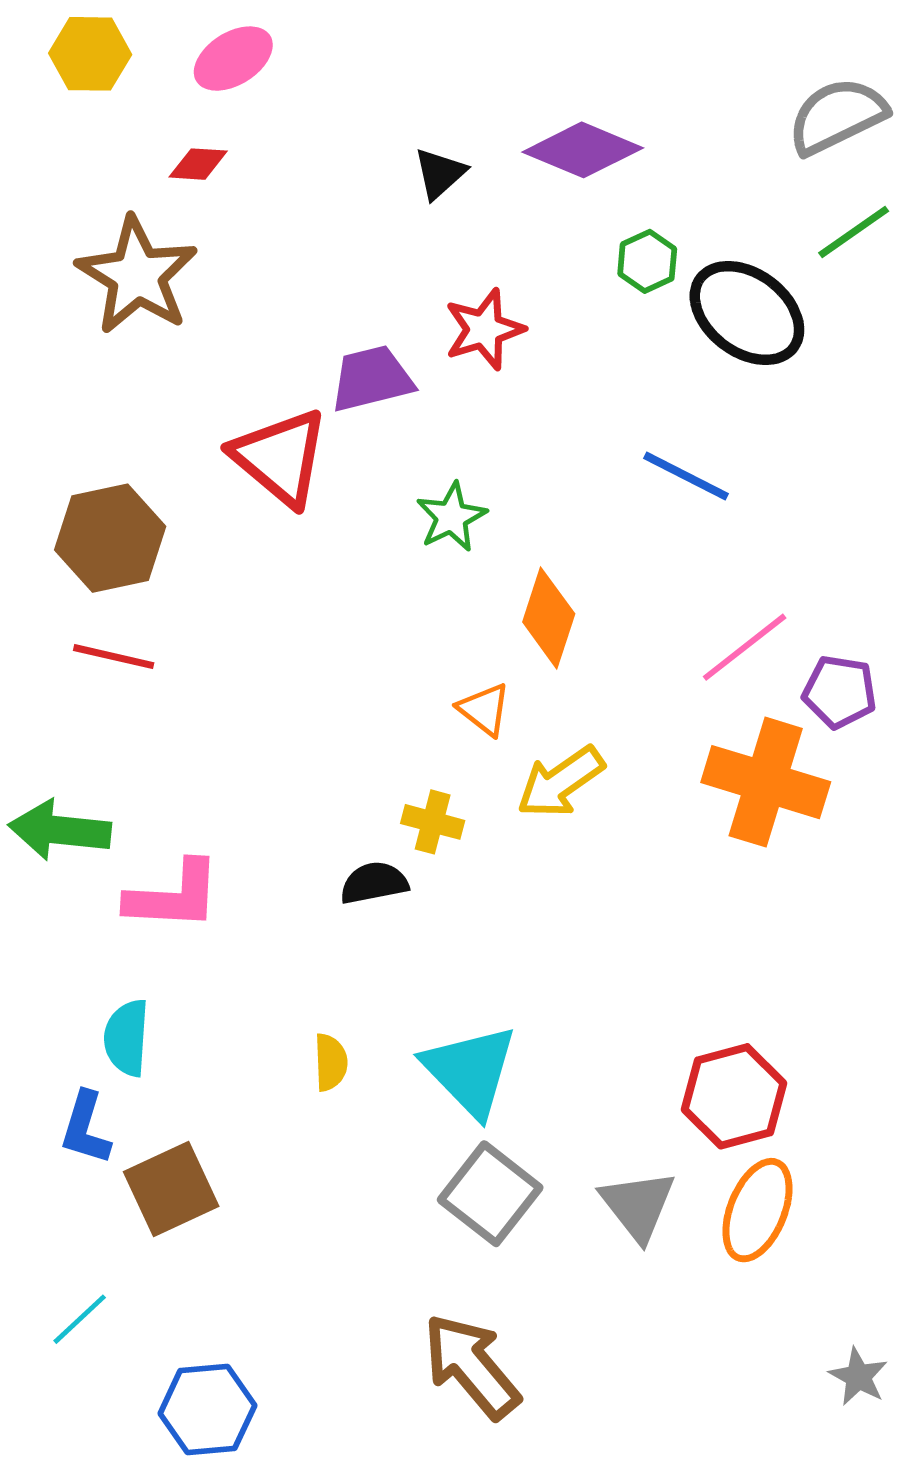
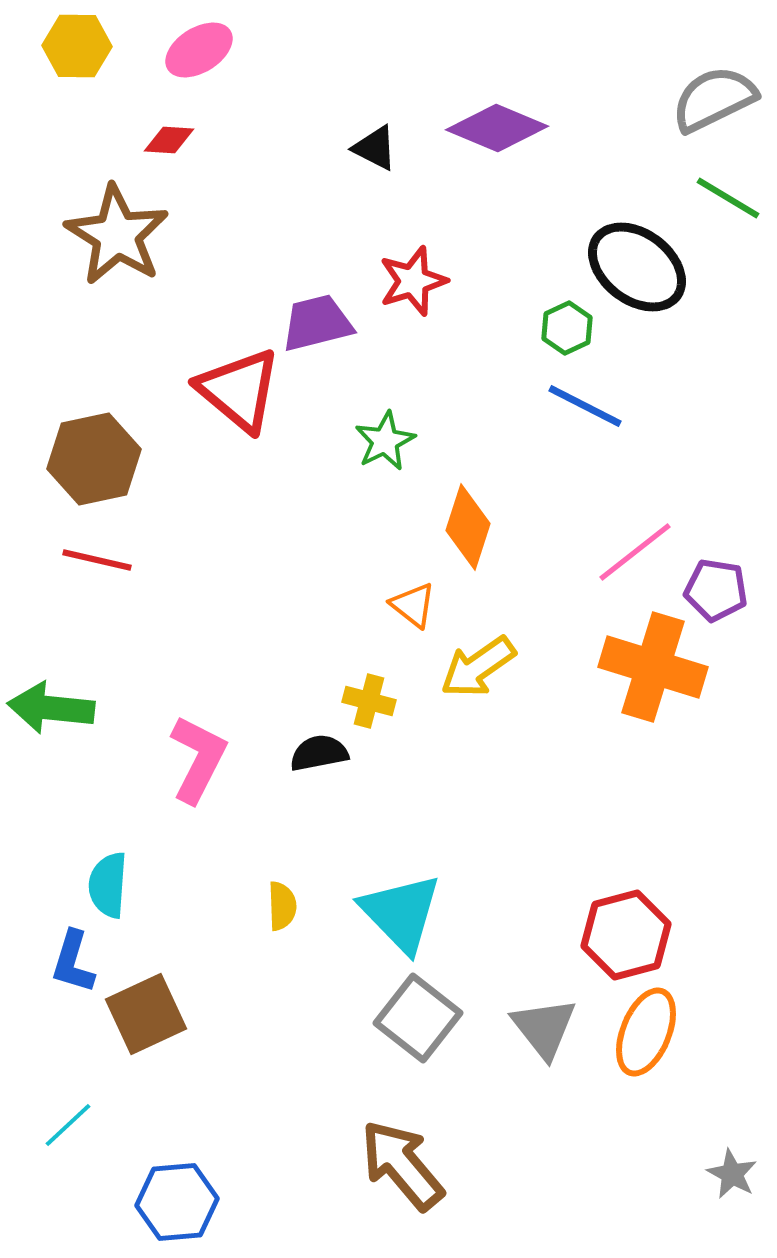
black triangle: (440, 173) -> (375, 148), turned -51
green line: (854, 232) -> (728, 198), turned 66
green hexagon: (647, 261) -> (567, 328), moved
pink L-shape: (173, 896) -> (198, 759), moved, turned -66

